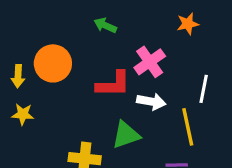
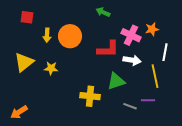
orange star: (188, 24) -> (152, 29), moved
pink cross: (150, 62) -> (131, 35), turned -30
yellow arrow: (18, 76) -> (47, 35), moved

